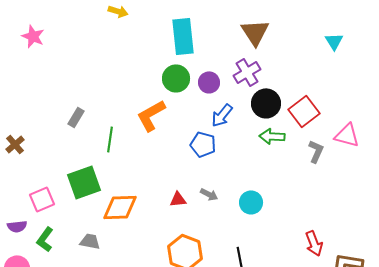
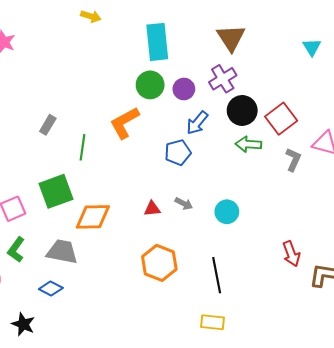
blue pentagon: (203, 144) -> (178, 152), turned -30
gray trapezoid: (90, 241) -> (62, 252), size x1.5

